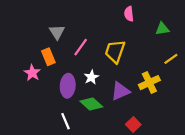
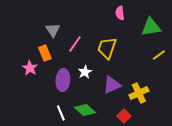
green triangle: (162, 29) -> (151, 27), size x1.5
yellow cross: (149, 83) -> (139, 93), moved
green diamond: (91, 104) -> (85, 110), moved

